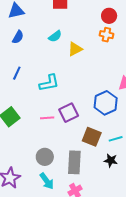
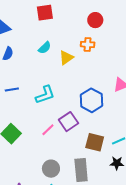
orange cross: (106, 35) -> (88, 44), moved
blue line: (17, 73) -> (12, 90), turned 64
blue hexagon: (106, 103) -> (91, 100), moved
pink line: (47, 118) -> (48, 130), turned -32

